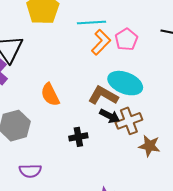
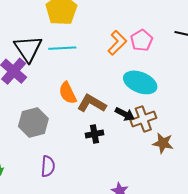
cyan line: (91, 23) -> (62, 48), moved
brown L-shape: (103, 96) -> (92, 104), moved
purple semicircle: (30, 171) -> (48, 166), turned -85

